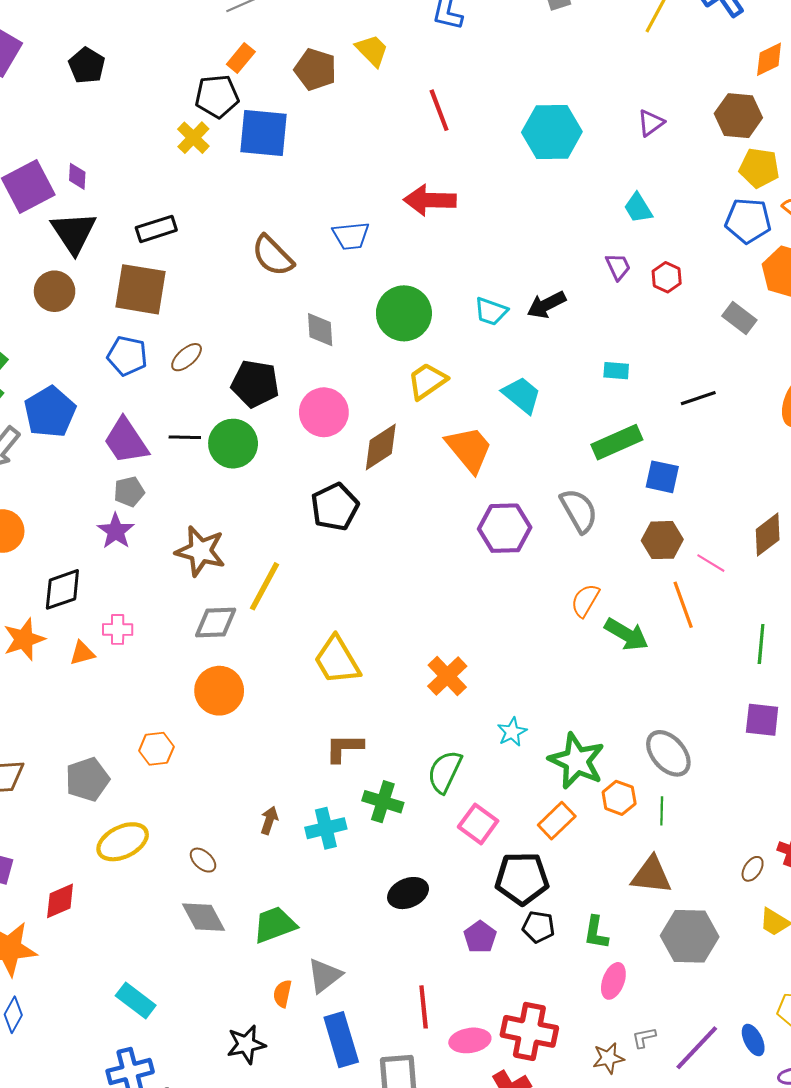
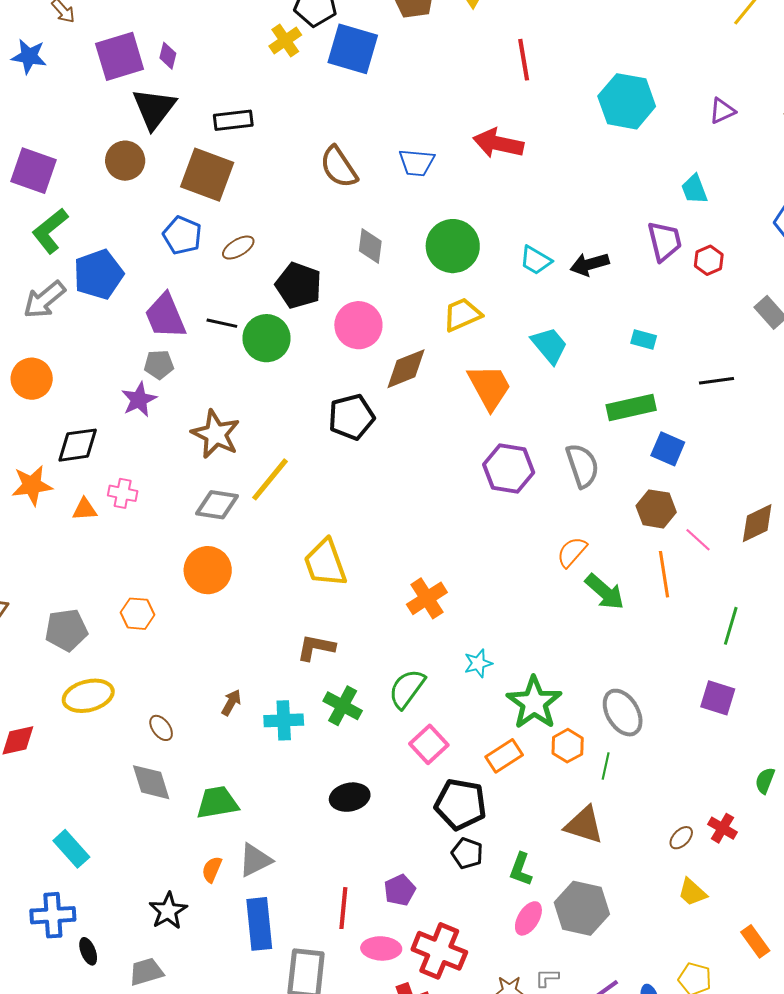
purple trapezoid: (618, 267) -> (665, 241), size x1.5
gray hexagon: (690, 936) -> (582, 908), moved
purple pentagon: (480, 937) -> (400, 890), moved
black star: (246, 1044) -> (168, 911), turned -30

